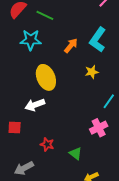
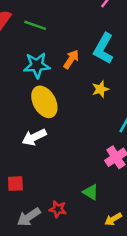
cyan star: (31, 40) -> (37, 65), moved
red square: (15, 127) -> (15, 184), moved
red star: (47, 144) -> (58, 209), moved

